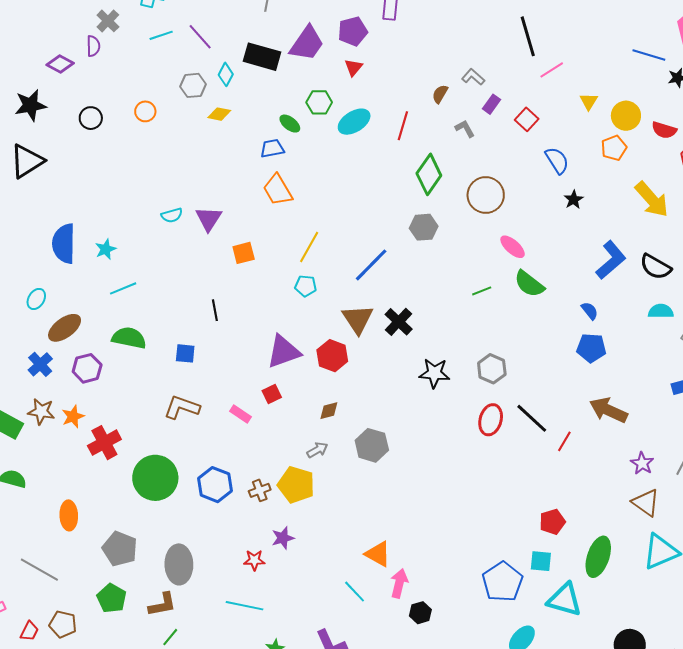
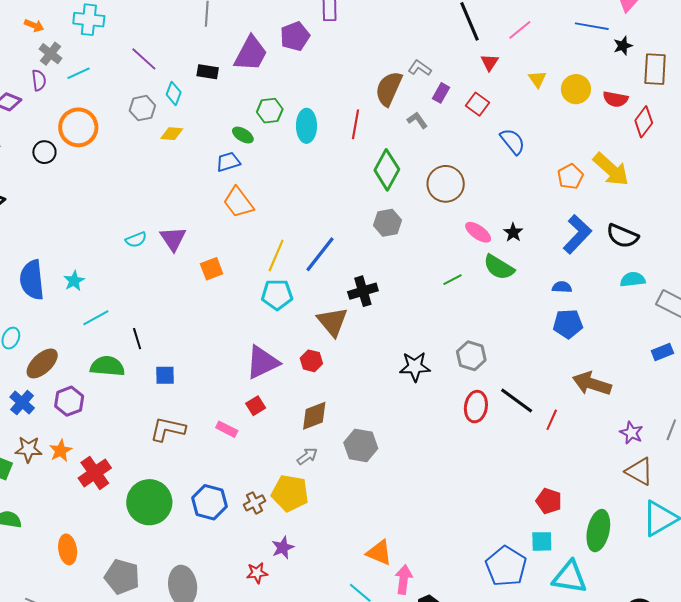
cyan line: (161, 35) -> (79, 73), moved
black rectangle: (262, 57) -> (208, 72), size x0.6
red triangle: (353, 67) -> (490, 62), moved
pink line: (552, 70) -> (520, 30), moved
brown semicircle: (440, 94) -> (389, 89), size x1.8
orange circle: (145, 111) -> (78, 127), moved, size x1.8
cyan ellipse: (354, 122) -> (306, 126), turned -52
orange pentagon: (614, 148) -> (570, 177), moved
black star: (574, 200) -> (513, 232), moved
blue line: (371, 265) -> (320, 254), moved
cyan pentagon: (306, 286) -> (277, 295), size x1.4
black line: (215, 310) -> (137, 339), moved
blue semicircle: (590, 311) -> (562, 287), turned -42
black cross: (399, 322) -> (363, 291), moved, turned 36
red hexagon: (332, 356) -> (311, 361), size x0.7
brown diamond: (329, 411) -> (314, 416), size x1.5
red pentagon: (552, 522) -> (549, 501), turned -30

